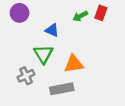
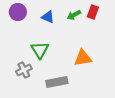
blue triangle: (52, 30) -> (48, 17), moved
orange triangle: (74, 64) -> (83, 58), moved

